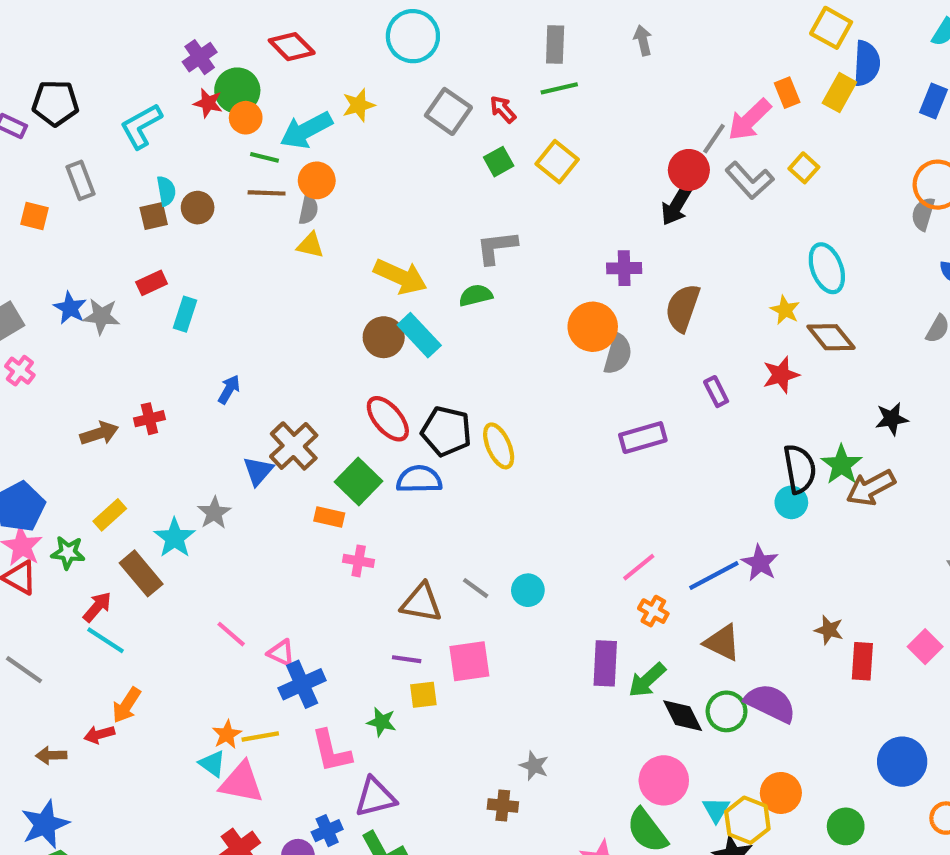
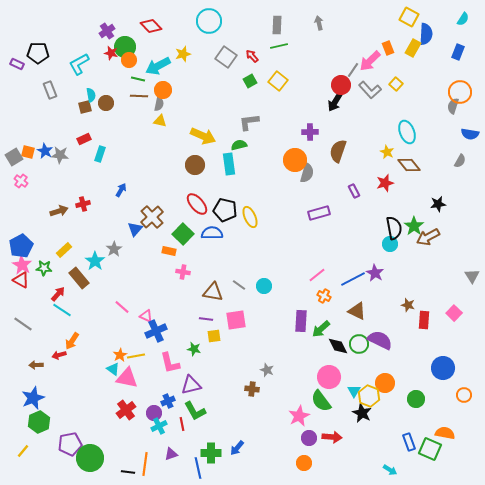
orange square: (34, 216) -> (28, 152), moved
cyan rectangle: (419, 335) -> (229, 164), moved, turned 35

